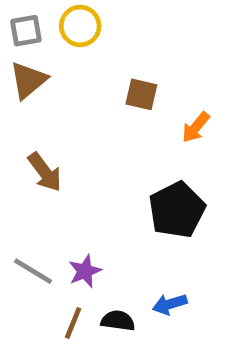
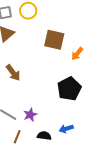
brown square: (141, 94) -> (54, 40), size x1.5
brown line: (73, 323) -> (17, 137), moved

